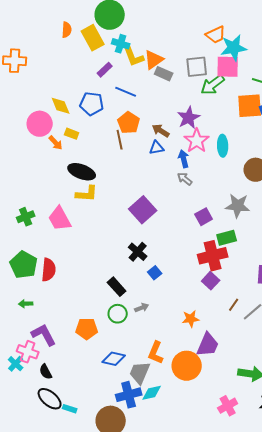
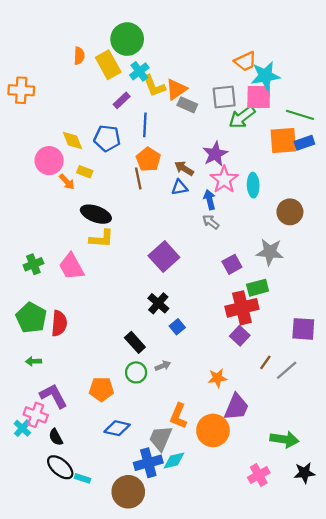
cyan cross: (121, 44) -> (139, 71), turned 36
blue line: (126, 92) -> (145, 125), turned 70
blue diamond: (114, 359) -> (117, 428), moved

